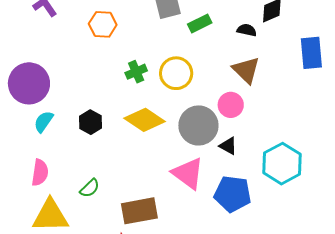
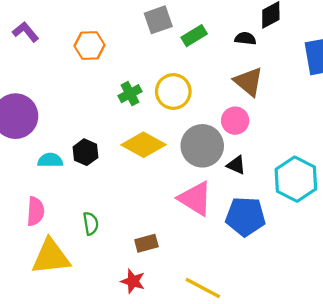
cyan semicircle: (44, 122) -> (50, 160), moved, turned 60
green semicircle: (90, 188) -> (91, 224), turned -50
brown rectangle: (139, 211) -> (146, 243), size x0.6

